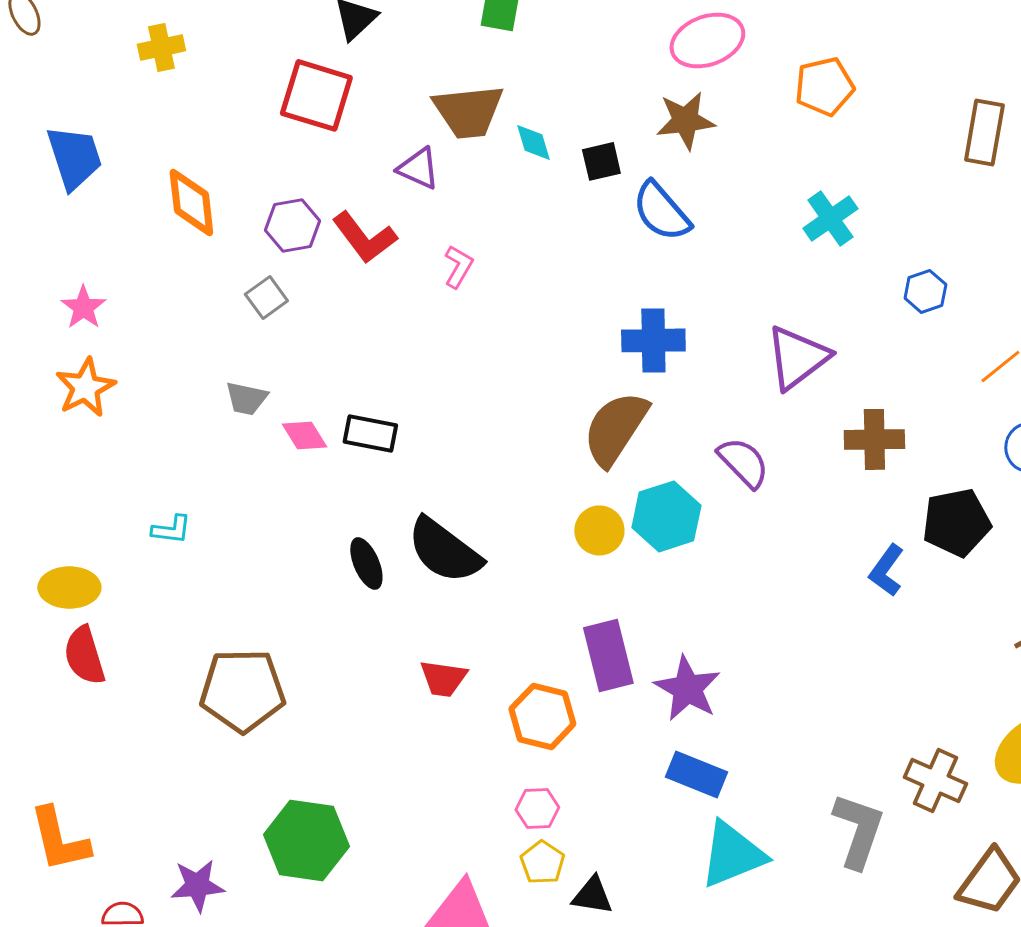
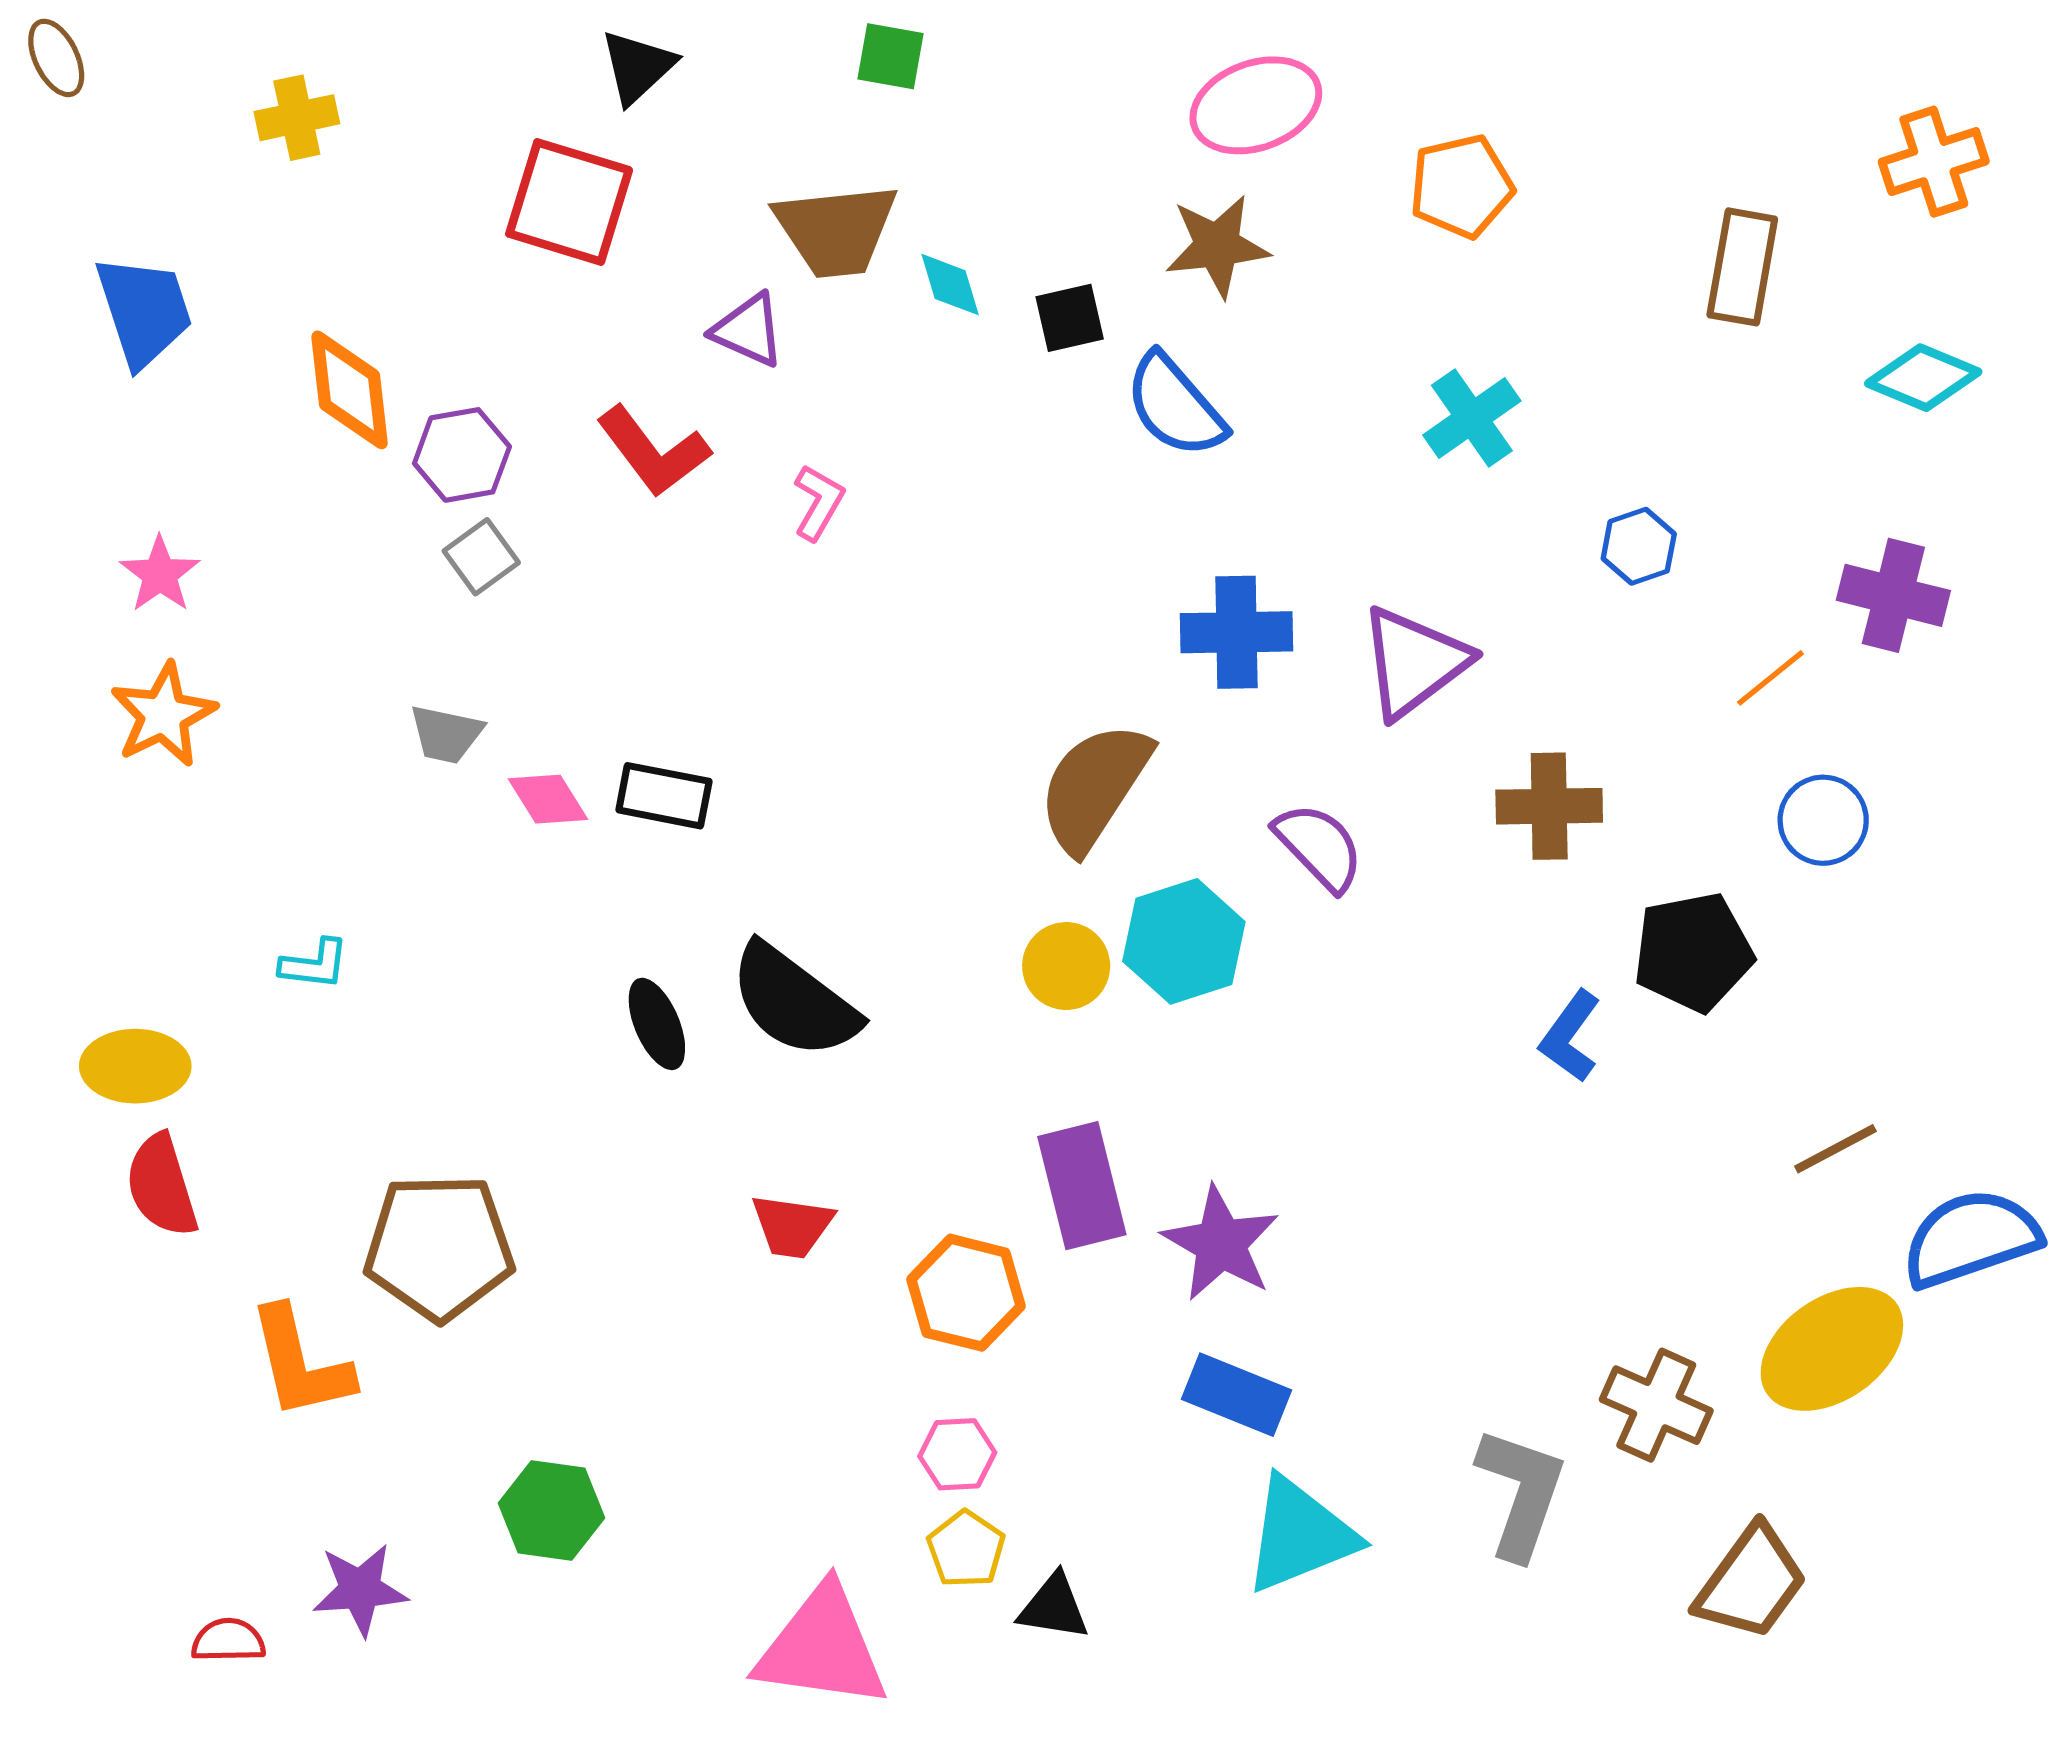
purple hexagon: (292, 225) -> (462, 455), moved
blue cross: (653, 340) -> (1237, 632), moved
orange L-shape: (59, 839) -> (300, 1363), moved
green hexagon: (306, 840) -> (552, 1510), size x0.7

